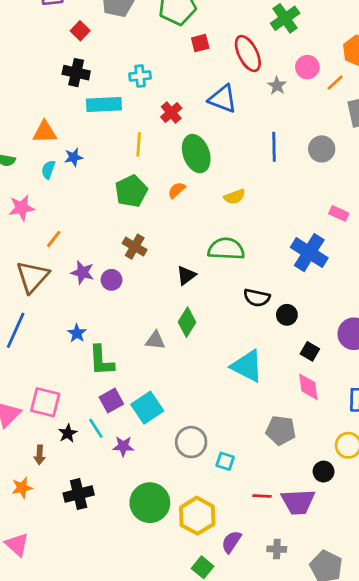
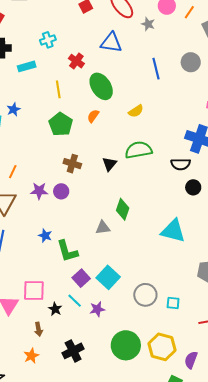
cyan rectangle: (104, 104) -> (27, 66), size x0.7
black triangle: (186, 275) -> (109, 164), moved
black semicircle: (257, 298) -> (181, 164), moved

